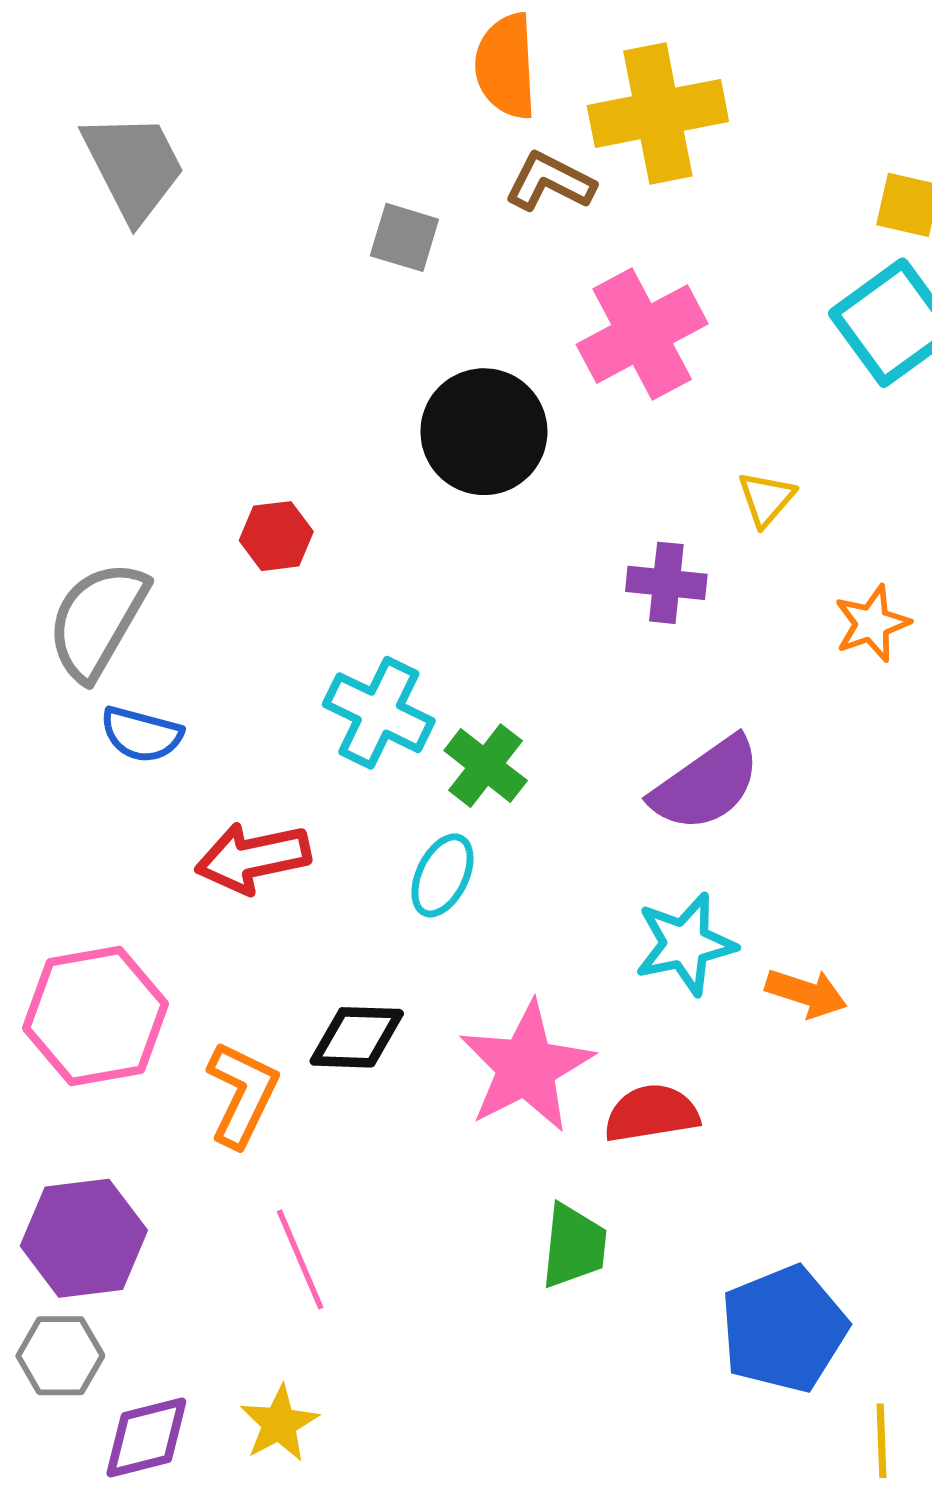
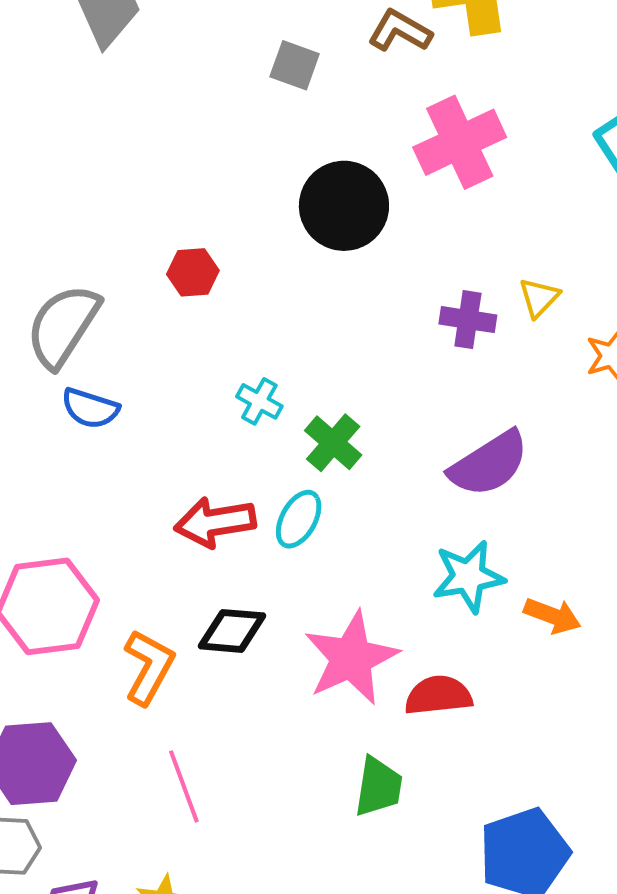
yellow triangle: (766, 499) -> (539, 297), moved
cyan cross: (379, 713) -> (259, 401), size x0.6
red arrow: (253, 858) -> (215, 522), moved

